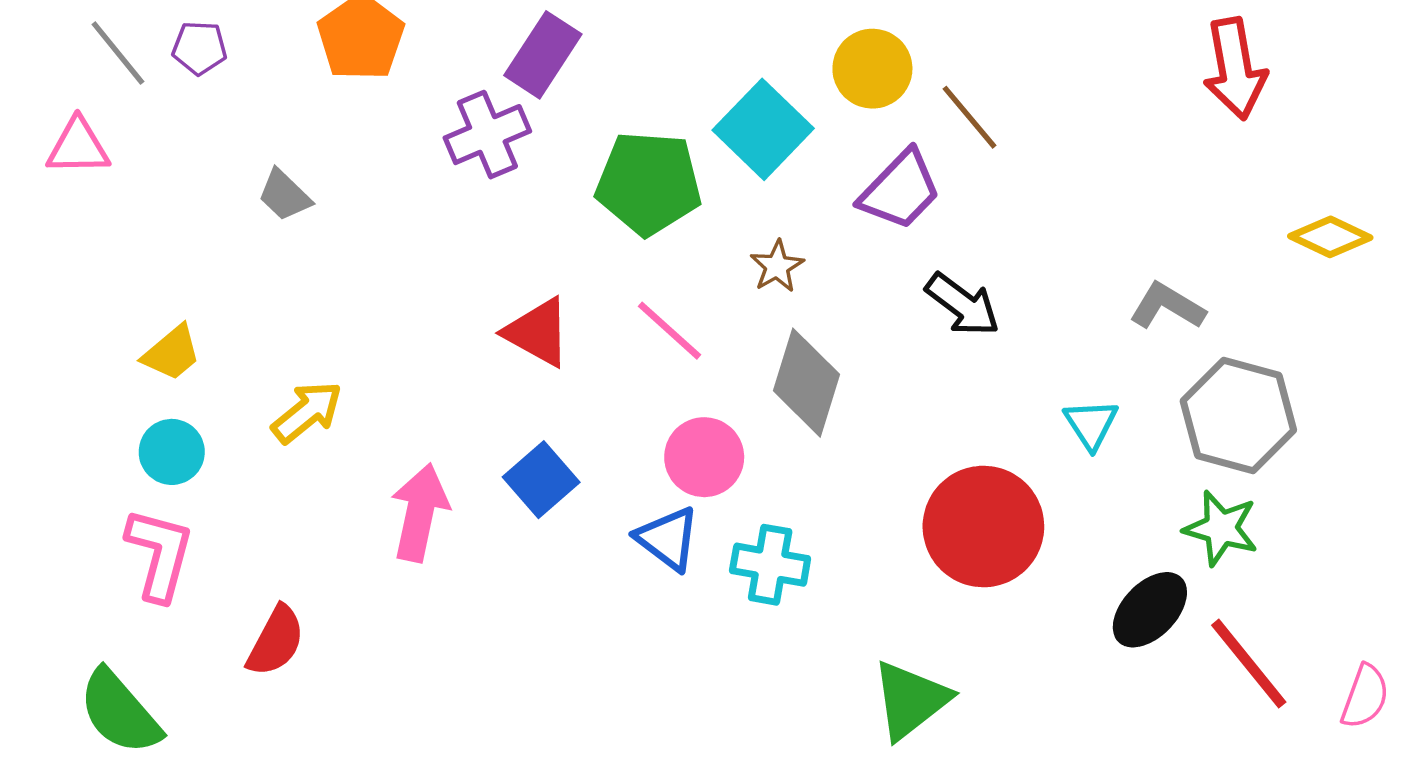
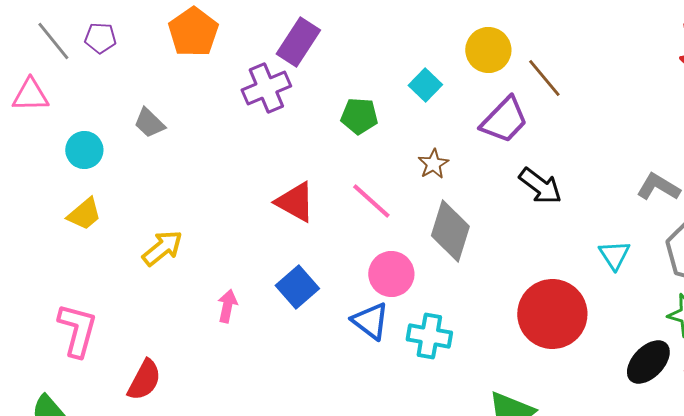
cyan square: (763, 129) -> (425, 85), size x0.6
green pentagon: (649, 183) -> (359, 116), size x0.6
cyan circle: (172, 452) -> (84, 150), moved
pink arrow: (420, 513) -> (227, 306), size x0.6

